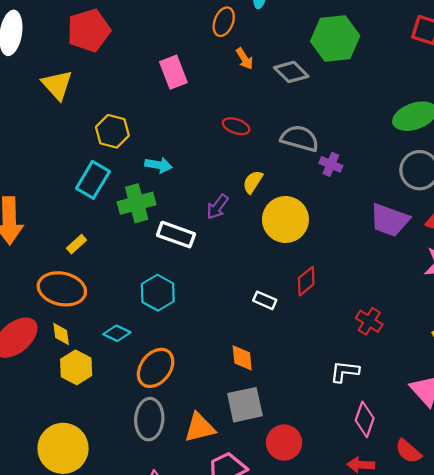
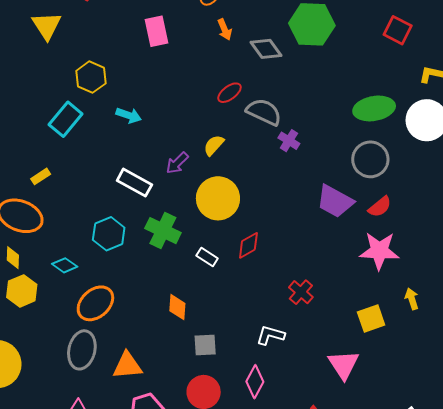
red ellipse: (236, 126) -> (229, 93), moved, turned -65
green cross: (137, 203) -> (163, 231), moved, turned 32
yellow circle: (285, 219) -> (218, 198), moved
gray square: (245, 405) -> (205, 345), moved, size x0.7
pink diamond: (365, 419) -> (255, 382), moved

